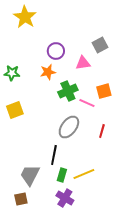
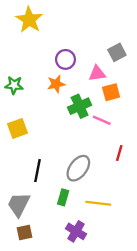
orange square: (104, 91) -> (111, 92), moved
gray ellipse: (69, 127) -> (78, 168), moved
black line: (54, 155) -> (37, 171), moved
yellow line: (84, 174) -> (98, 203), turned 30
gray trapezoid: (30, 175) -> (19, 204), moved
green rectangle: (62, 175) -> (63, 197), moved

